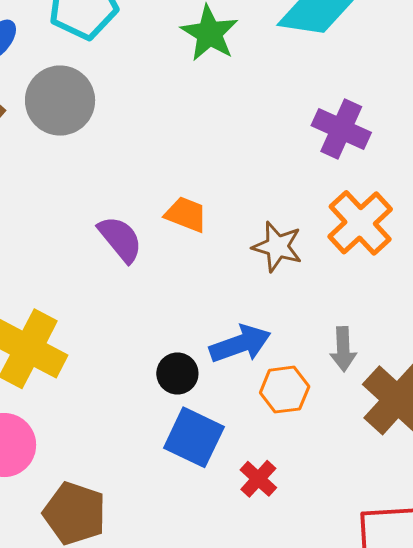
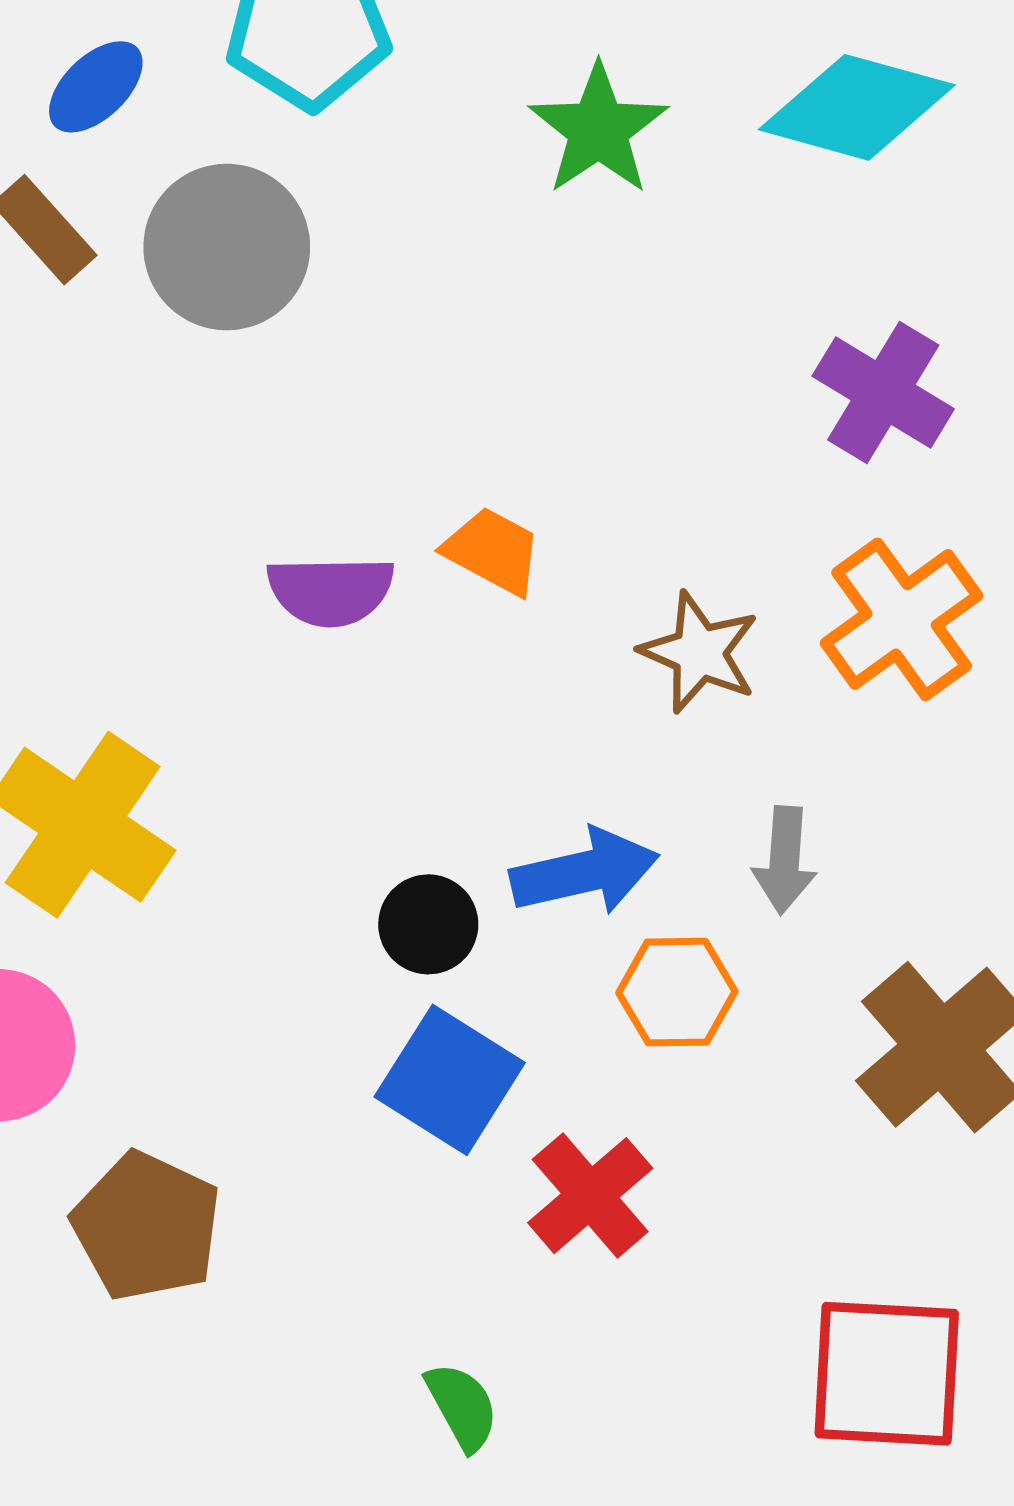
purple semicircle: (120, 239) -> (331, 591), turned 122
gray arrow: (343, 349) -> (785, 860), moved
red cross: (258, 479) -> (590, 1196), size x1.4

